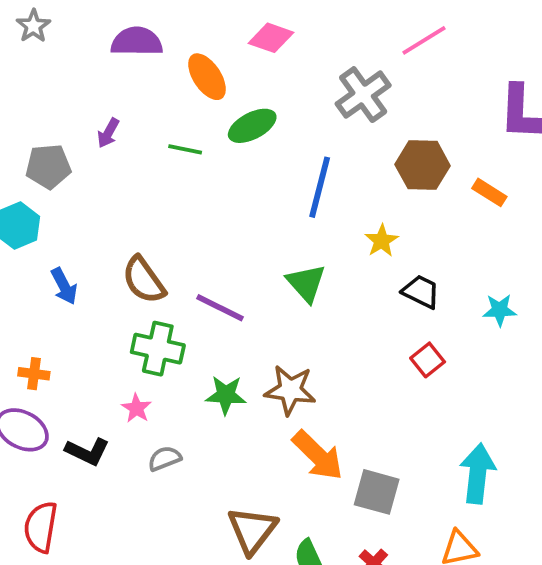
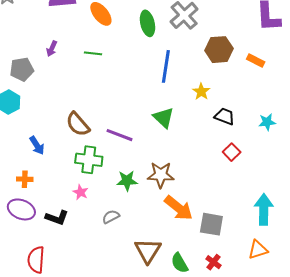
green ellipse: (252, 126) -> (147, 23), moved, turned -70
blue arrow: (64, 286) -> (37, 146), moved
gray semicircle: (165, 459) -> (111, 217), moved

